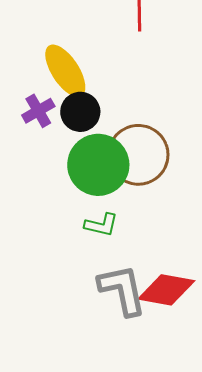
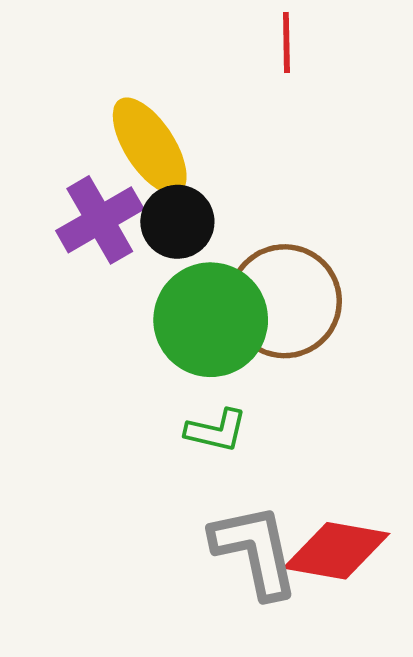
purple cross: (38, 111) -> (100, 220), size x1.4

